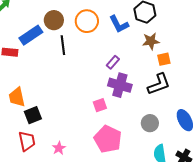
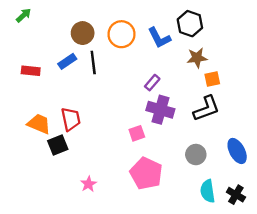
blue rectangle: (31, 35) -> (67, 61), moved, size x0.7
orange trapezoid: (17, 97) -> (39, 124), turned 125
red trapezoid: (27, 141) -> (71, 119), moved

